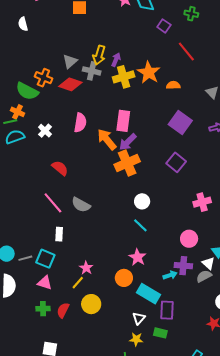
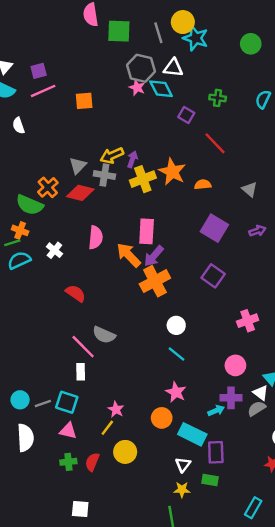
yellow arrow: (99, 55) -> (112, 156), turned 54
orange cross: (43, 78) -> (48, 187), turned 30
pink line: (53, 203) -> (83, 347), moved

